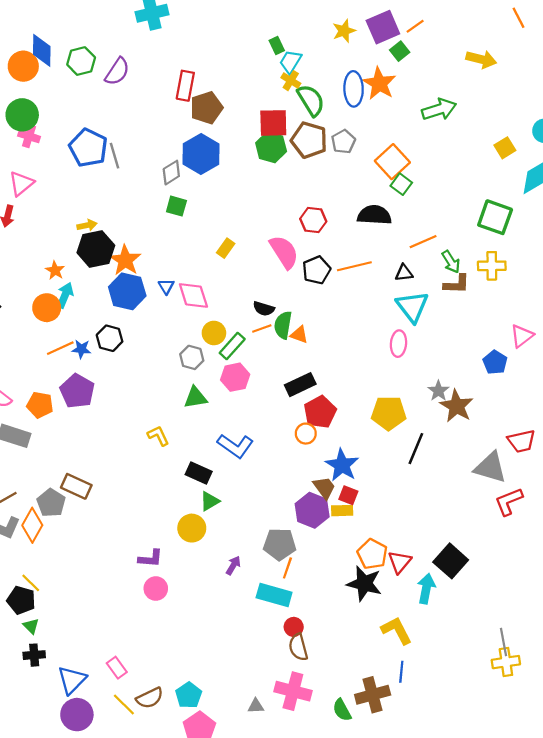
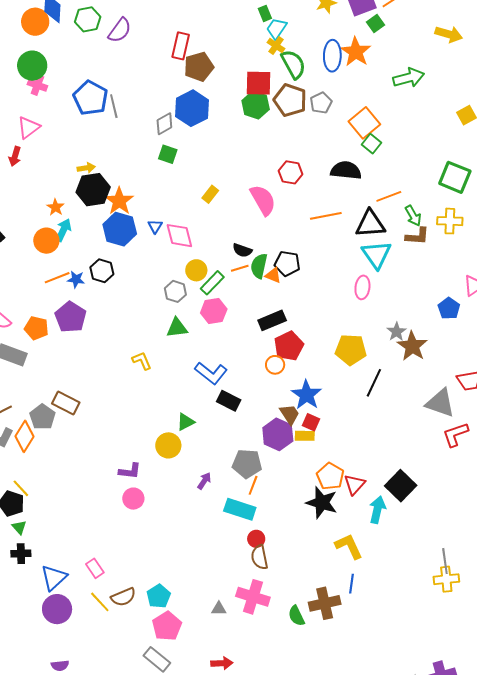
black pentagon: (317, 270) -> (287, 263), moved, turned 30
black triangle: (404, 273) -> (370, 224), size x1.8
black rectangle: (199, 473) -> (229, 401), moved

